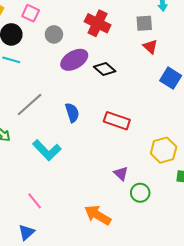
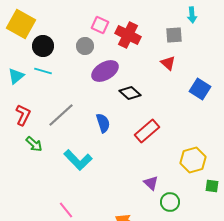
pink square: (31, 13) -> (100, 25), moved
red triangle: (150, 47) -> (168, 63), moved
black diamond: (105, 69) -> (130, 93), moved
red rectangle: (117, 121) -> (147, 131), turned -60

